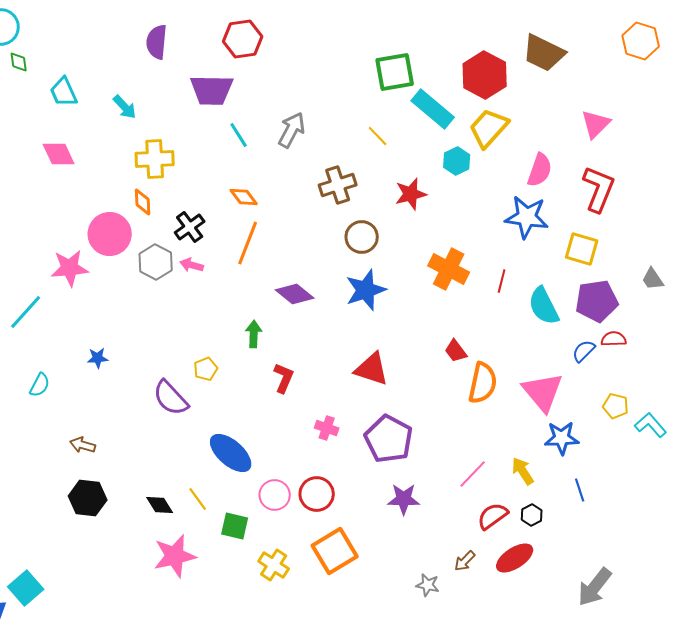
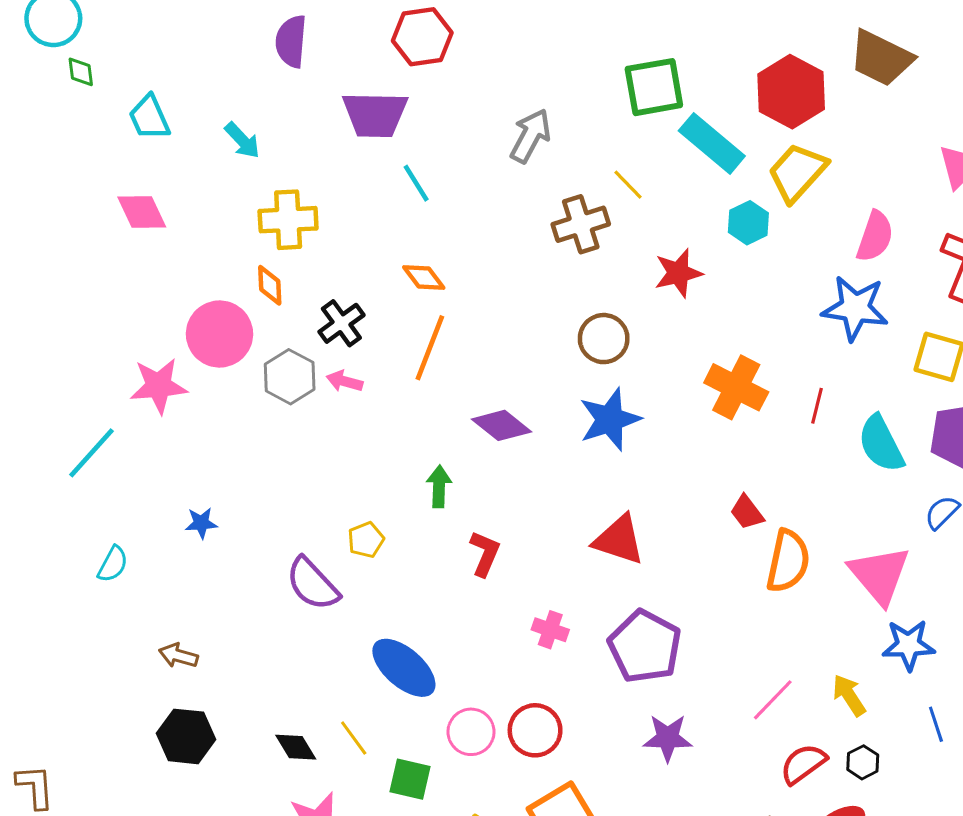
gray arrow: (292, 130) -> (530, 136), moved
brown cross: (338, 185) -> (581, 224), moved

